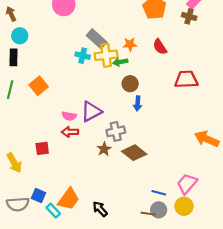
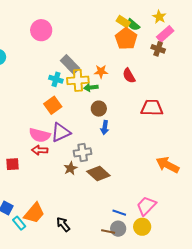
orange square: (39, 86) -> (53, 105), moved
pink semicircle: (69, 116) -> (40, 135), size x1.5

